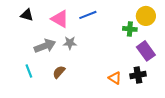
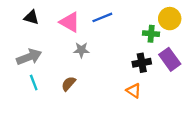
gray arrow: (45, 46) -> (29, 57), moved
black cross: (138, 75) -> (142, 63), moved

